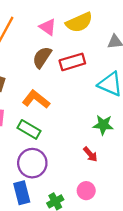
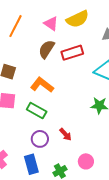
red arrow: (90, 154) -> (65, 134), moved
purple circle: (32, 163) -> (40, 139), size x0.7

